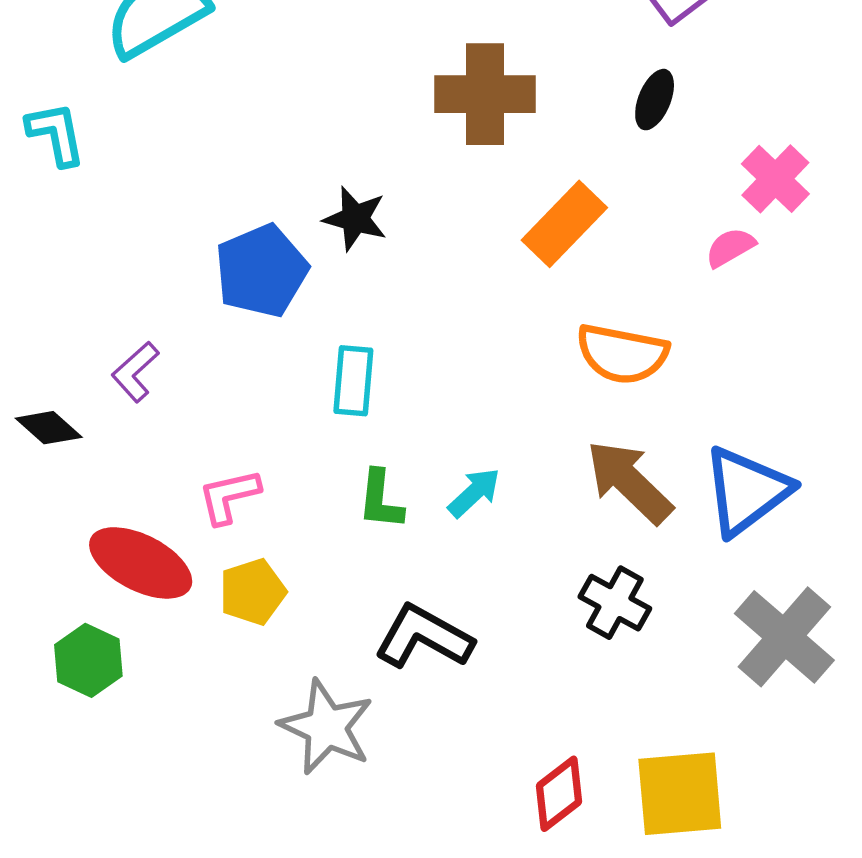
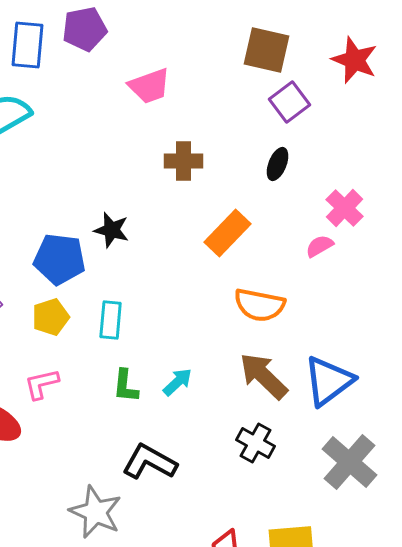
brown cross: (485, 94) -> (184, 161), size x0.7
blue pentagon: (261, 271) -> (60, 259), turned 30
yellow pentagon: (252, 592) -> (51, 317), moved

